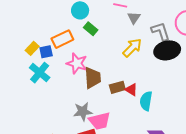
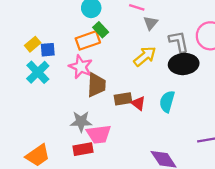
orange rectangle: (62, 39) -> (88, 40), moved
cyan semicircle: (146, 101) -> (167, 102), moved

